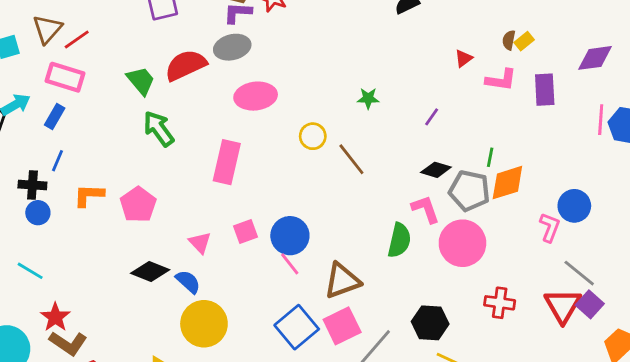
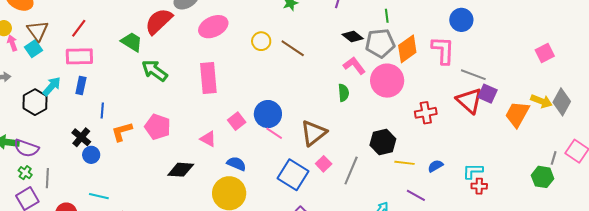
brown triangle: (47, 29) -> (38, 31), moved
blue line: (57, 161) -> (102, 110), moved
black diamond: (436, 170) -> (353, 36), turned 40
orange diamond: (507, 183) -> (407, 49), moved
black cross: (32, 185) -> (81, 137), turned -36
blue circle: (574, 206) -> (461, 20), moved
pink L-shape: (550, 227) -> (443, 50), size x1.4
green semicircle: (399, 240) -> (343, 93), size x0.7
blue semicircle: (188, 282) -> (236, 164), moved
pink square: (342, 326) -> (324, 164), size x0.6

